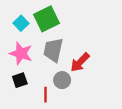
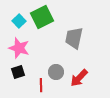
gray trapezoid: (53, 50) -> (74, 38), moved
red arrow: (80, 62) -> (79, 78), moved

